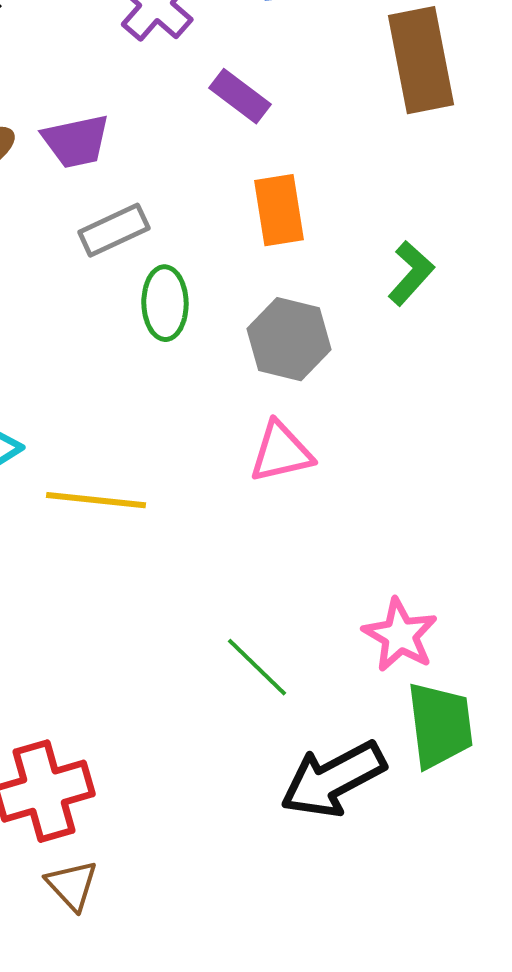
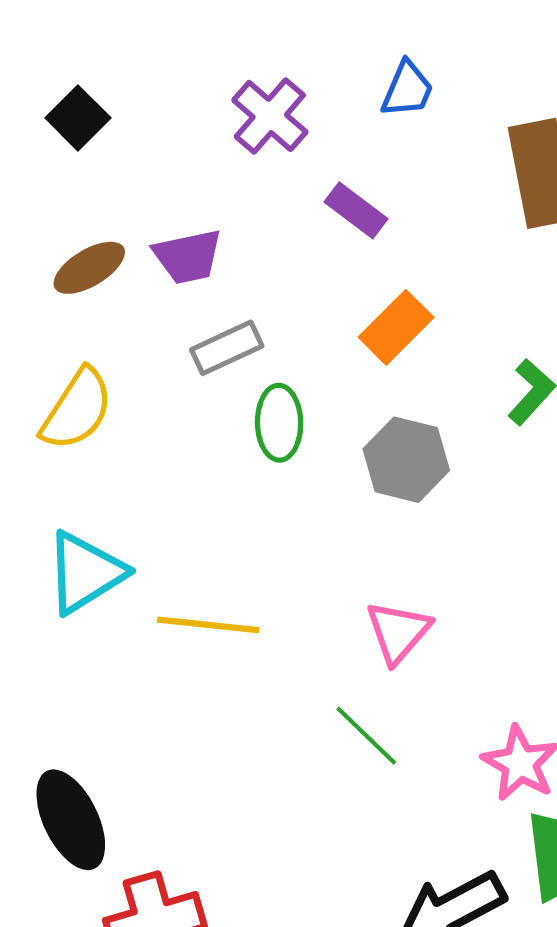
orange rectangle: (279, 210) -> (396, 327), turned 54
pink triangle: (281, 452) -> (398, 632), moved, turned -36
green line: (257, 667) -> (366, 736), moved

